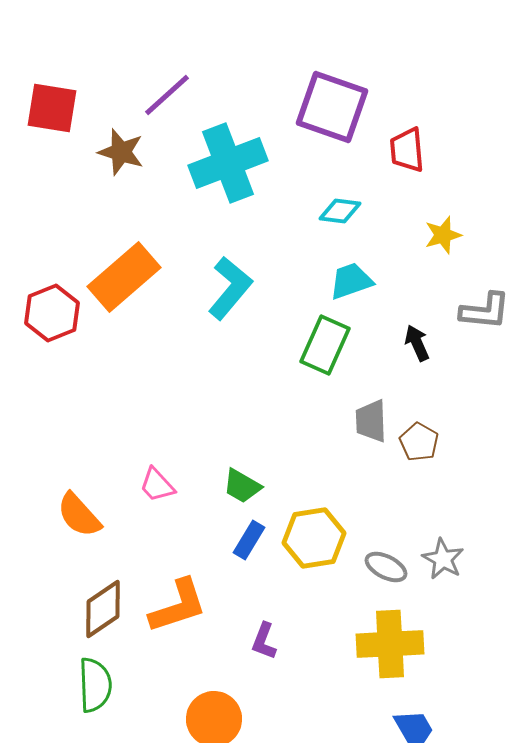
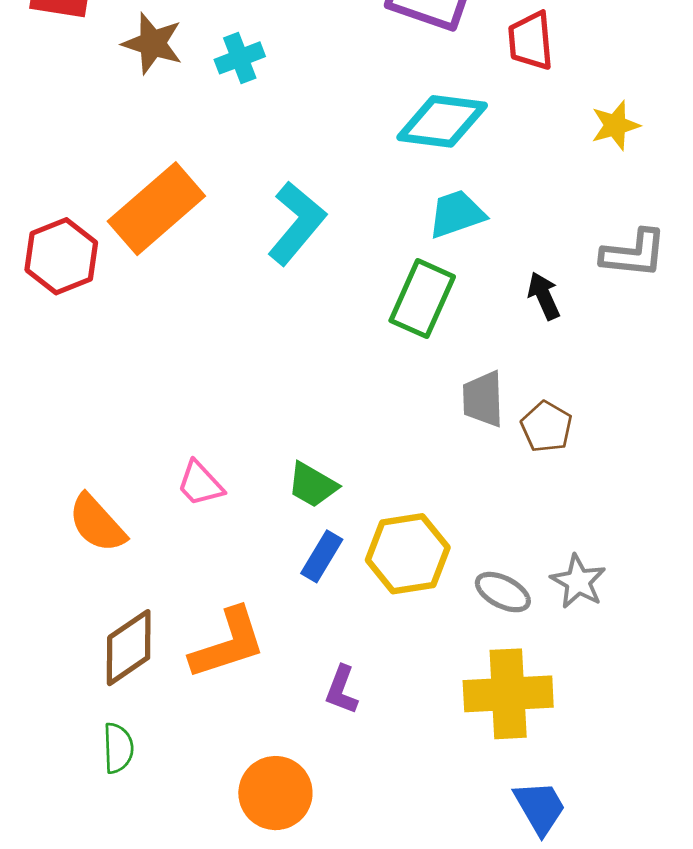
cyan cross: (228, 163) -> (240, 58), moved, size x0.5
cyan diamond: (340, 211) -> (442, 121), size x1.6
yellow star: (443, 235) -> (615, 125), moved
green semicircle: (95, 685) -> (118, 748), size x0.7

